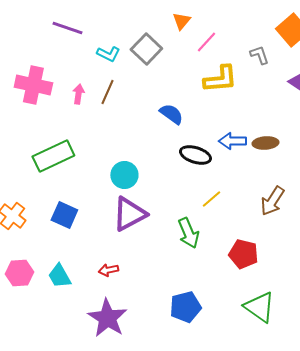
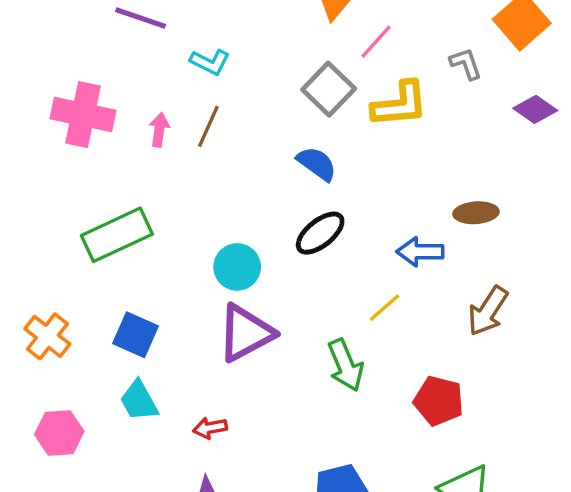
gray square: (146, 49) -> (329, 89), moved
blue arrow: (232, 141) -> (420, 252), moved
black ellipse: (195, 155) -> (320, 233), moved, turned -56
cyan trapezoid: (59, 276) -> (139, 401), moved

